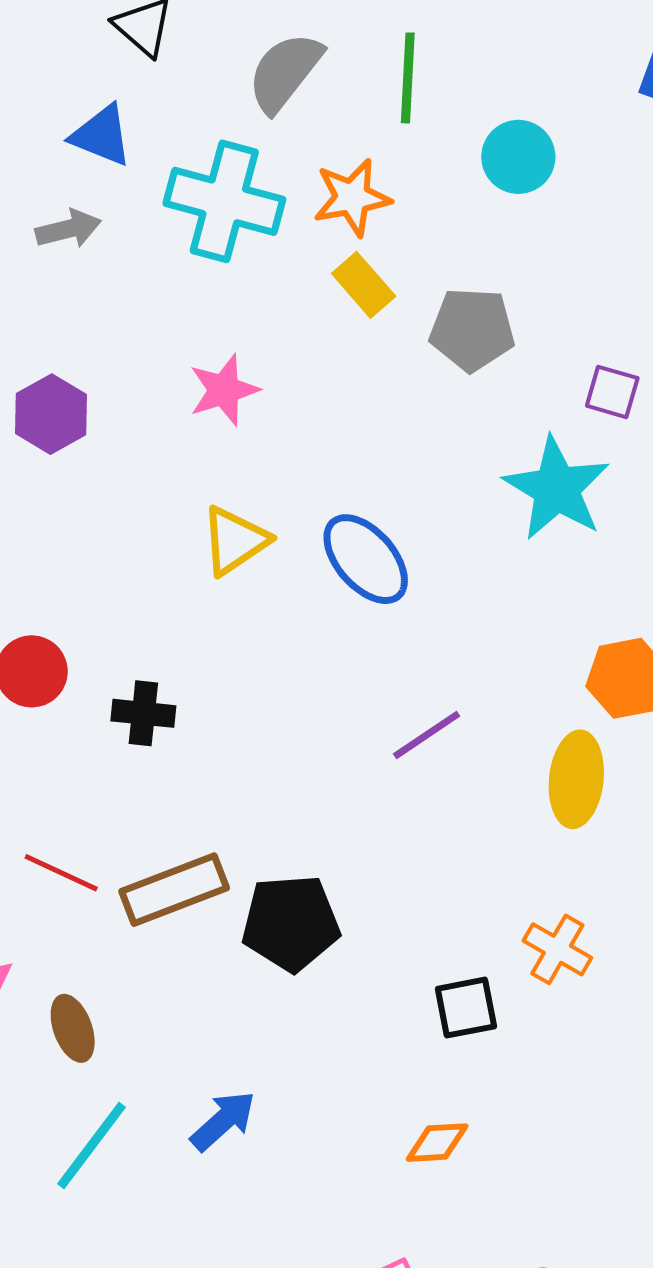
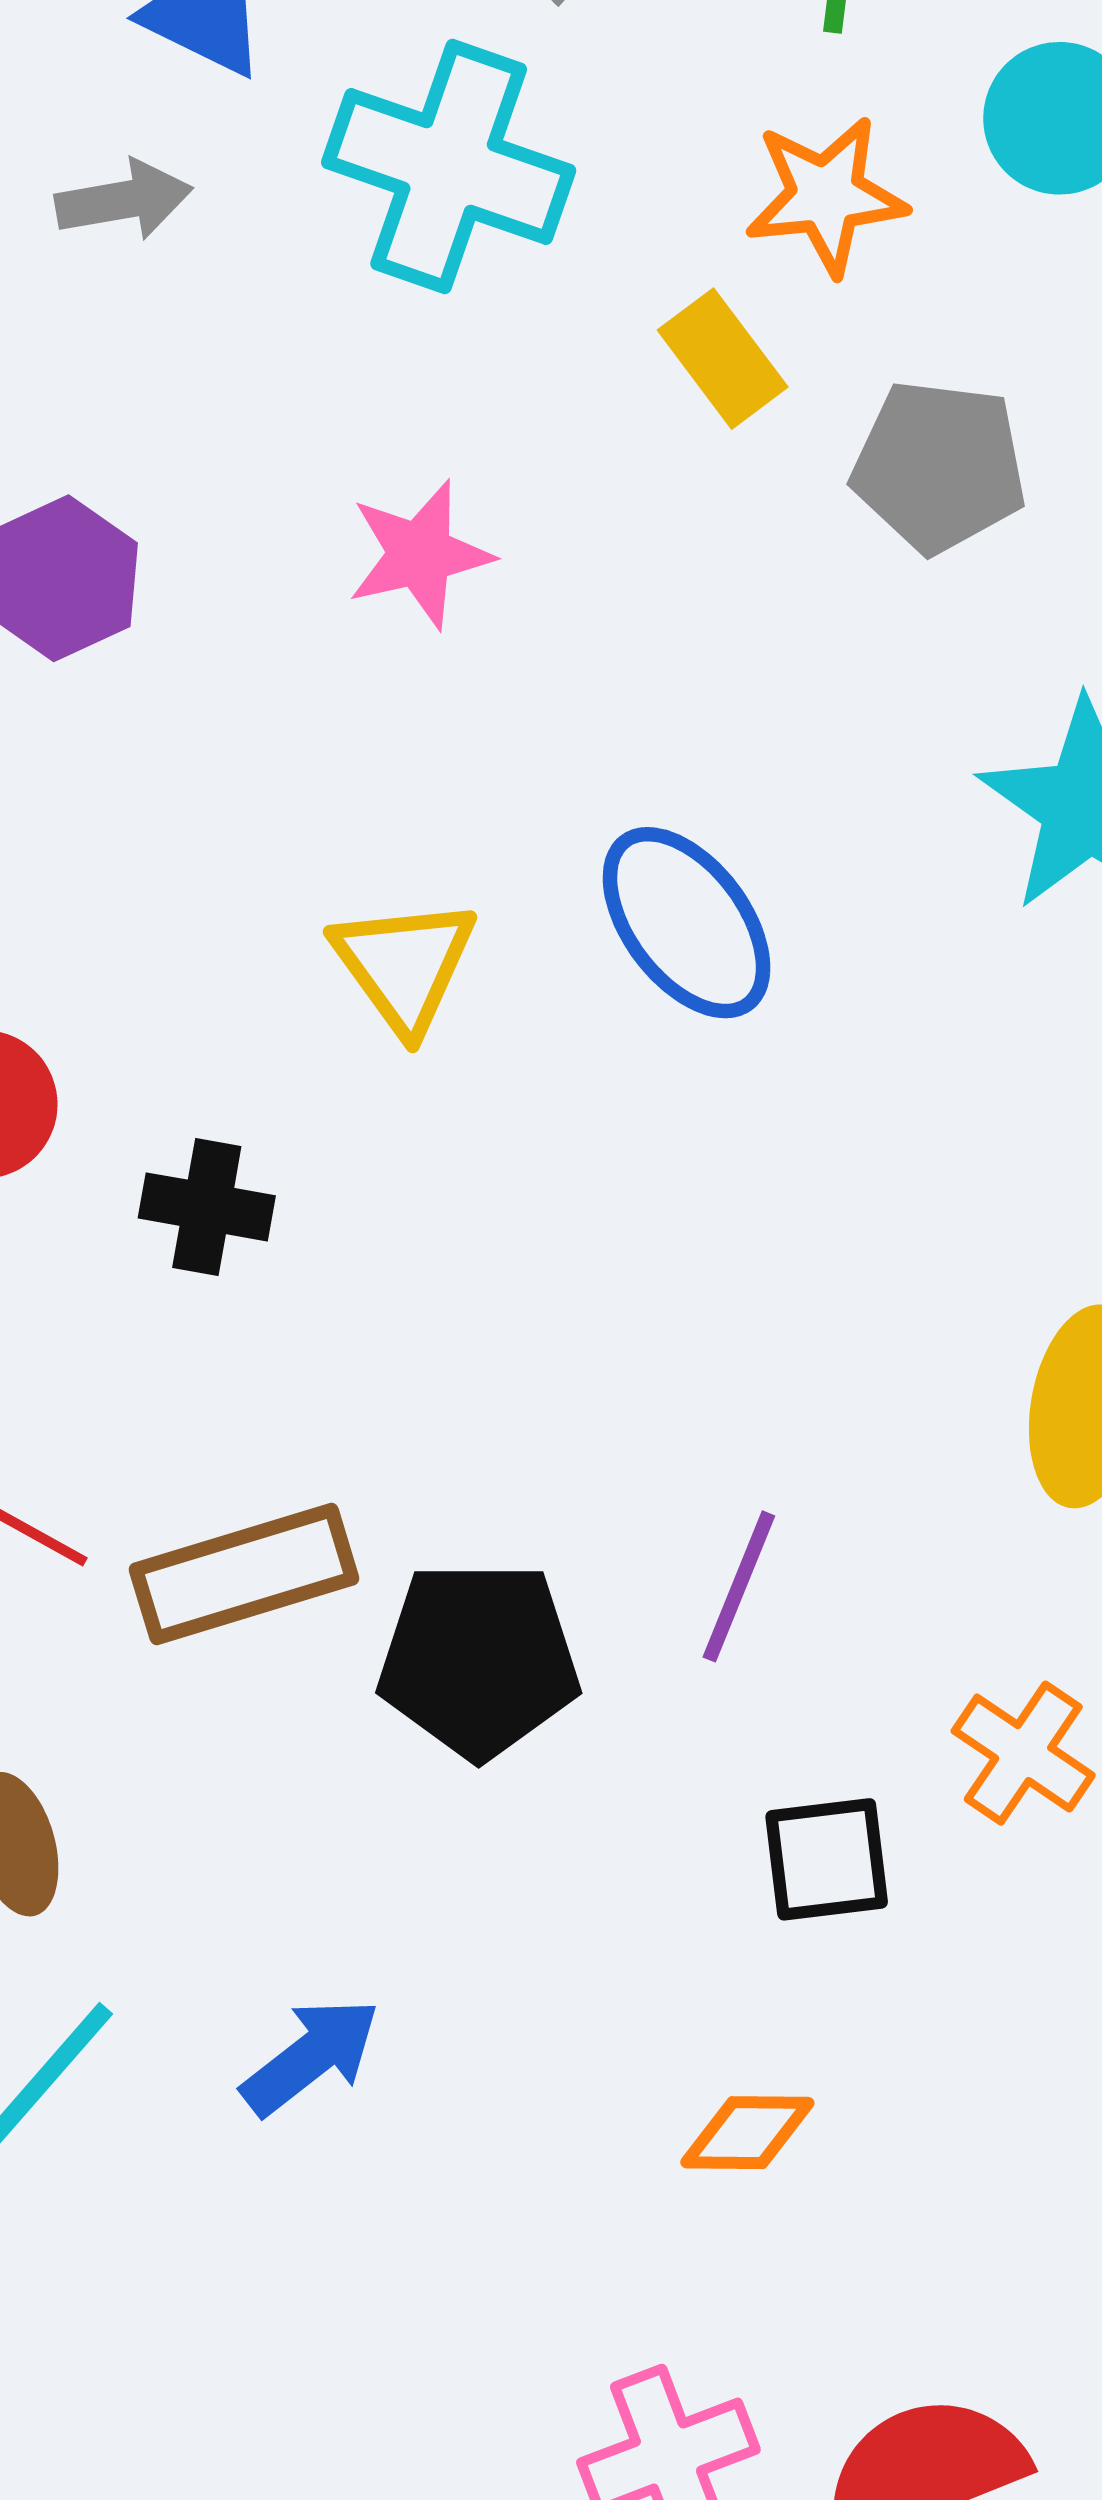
orange star: (352, 198) -> (826, 196), moved
yellow triangle: (235, 541) -> (404, 965), moved, turned -36
purple line: (427, 735) -> (739, 1586), moved, turned -38

